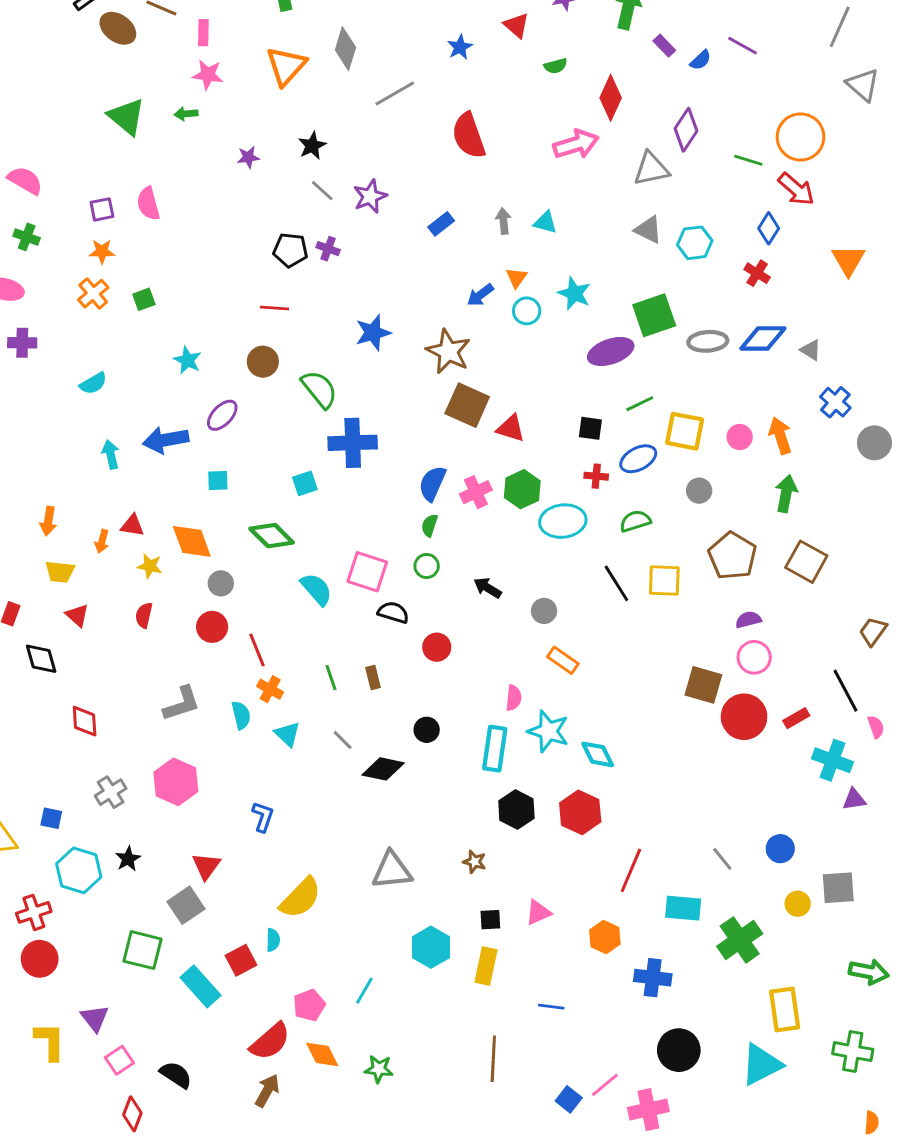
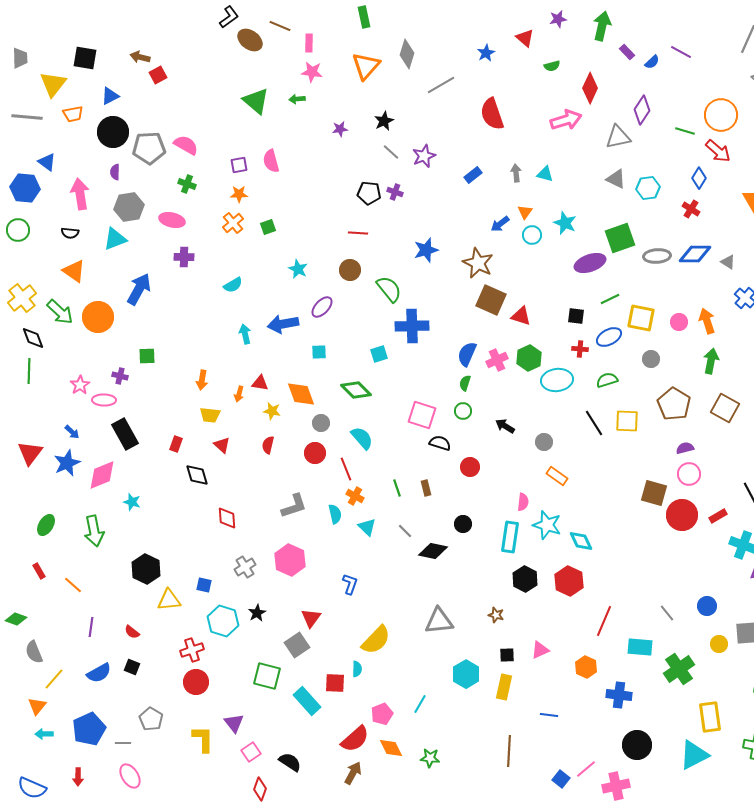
cyan semicircle: (316, 589) -> (362, 438), moved
red square: (241, 960) -> (335, 683), turned 30

